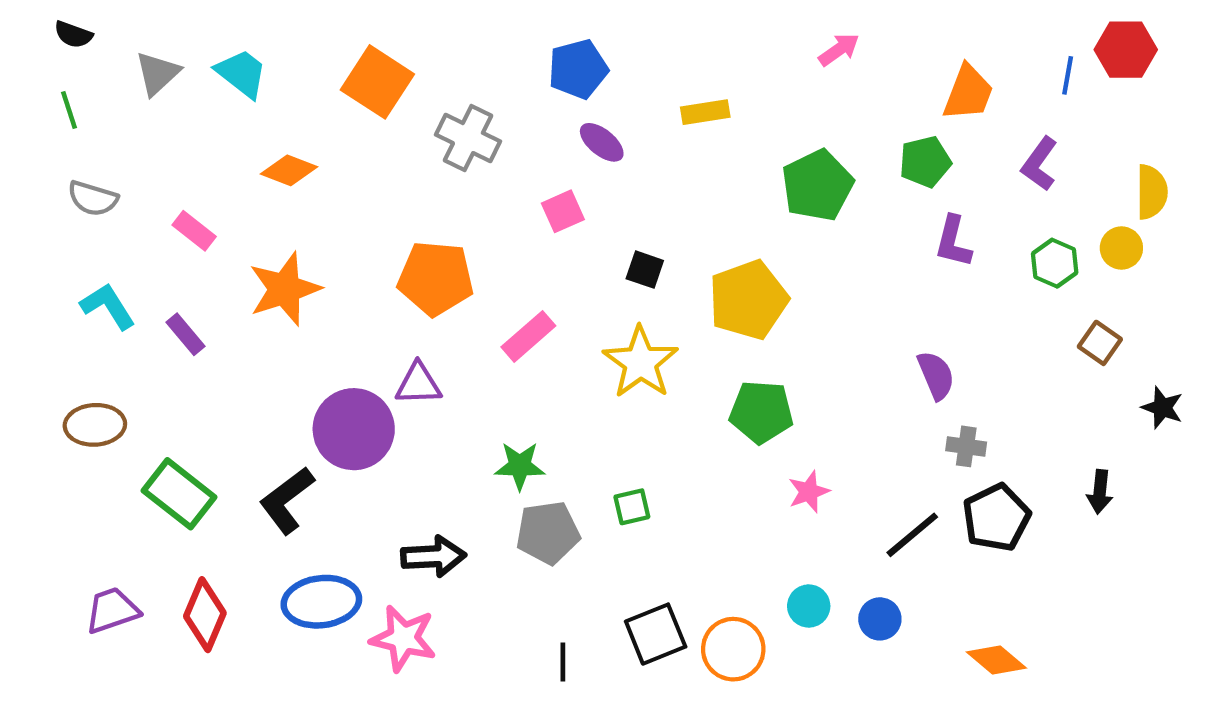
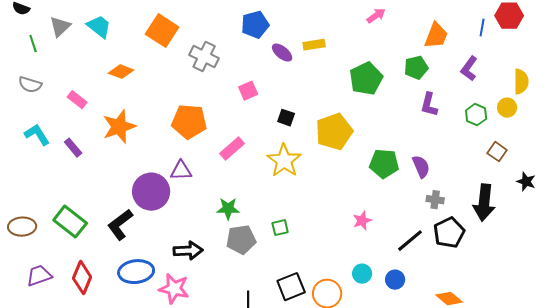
green line: (69, 110) -> (33, 44), moved
purple ellipse: (602, 142) -> (282, 53), moved
green pentagon: (761, 412) -> (384, 164), moved
brown ellipse: (95, 425) -> (22, 227), moved
black arrow: (1100, 492) -> (484, 203), moved, size x1.8

